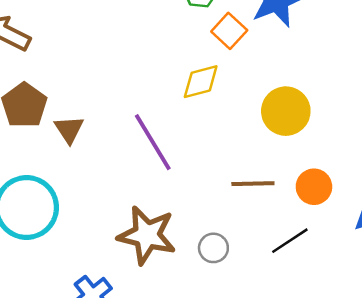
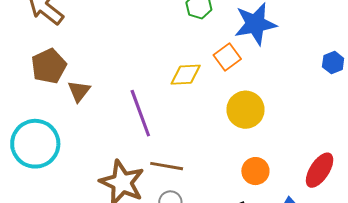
orange square: (229, 31) -> (227, 57), moved
brown line: (253, 184) -> (167, 166), moved

